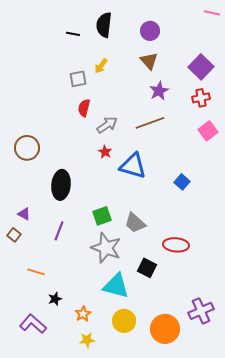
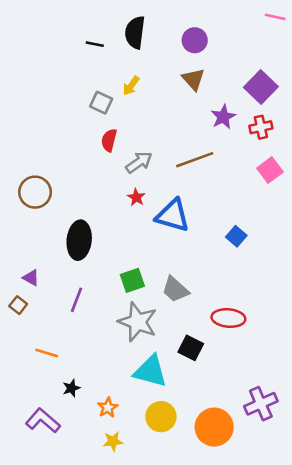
gray square: (78, 79) -> (101, 103), turned 36
purple star: (159, 91) -> (223, 117), moved

